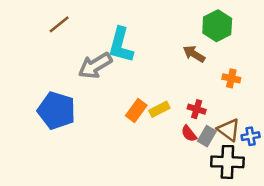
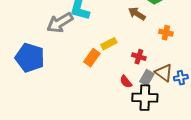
yellow rectangle: (159, 109) -> (109, 44), moved
red semicircle: (189, 134) -> (126, 82), moved
black cross: (227, 162) -> (145, 98), moved

